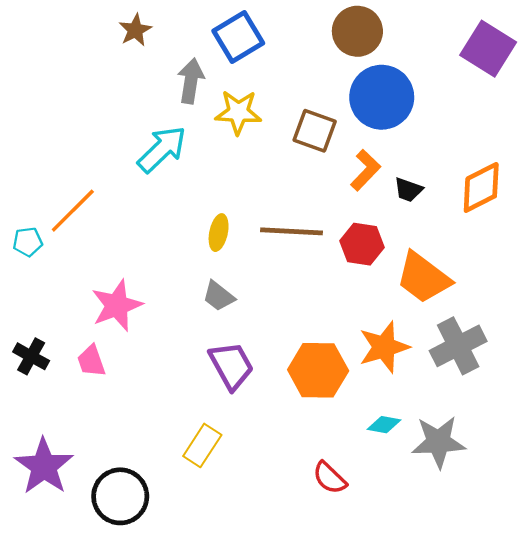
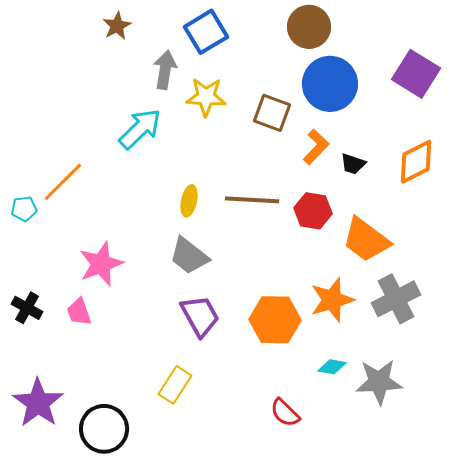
purple square: (488, 49) -> (416, 74), moved
gray trapezoid: (219, 296) -> (189, 256), size x1.4

